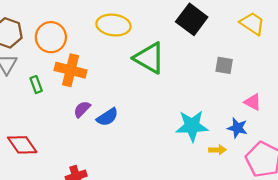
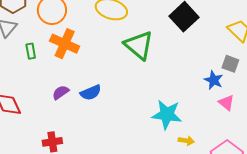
gray square: (224, 65) -> (230, 64), moved
purple semicircle: (82, 109) -> (61, 92), moved
blue star: (237, 128) -> (214, 80), moved

